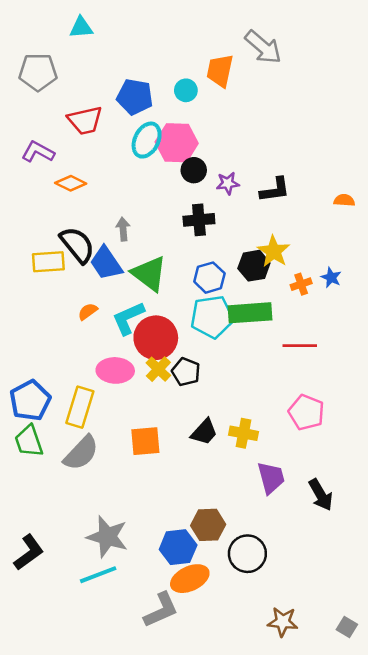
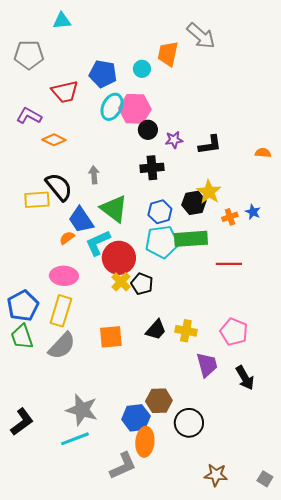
blue trapezoid: (106, 263) -> (81, 220), moved
pink ellipse: (115, 370) -> (64, 276), moved
pink pentagon: (306, 412) -> (234, 332), moved
orange ellipse: (190, 579) -> (145, 442), turned -60

